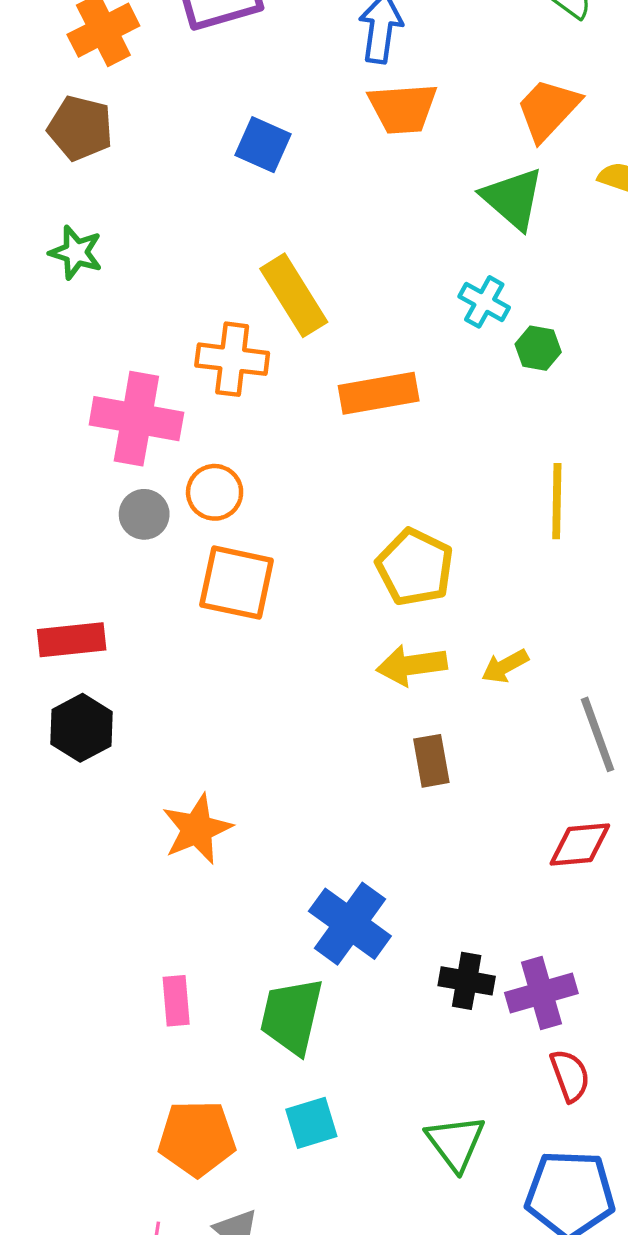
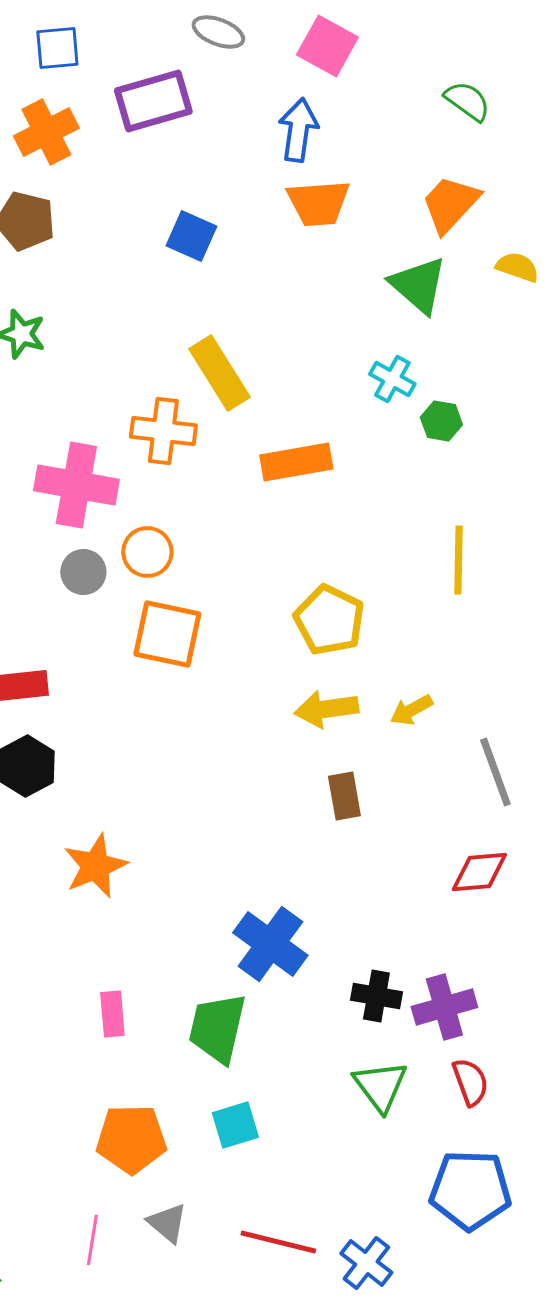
orange star: (197, 829) -> (95, 866), moved
green triangle: (456, 1143) -> (380, 1086), moved

